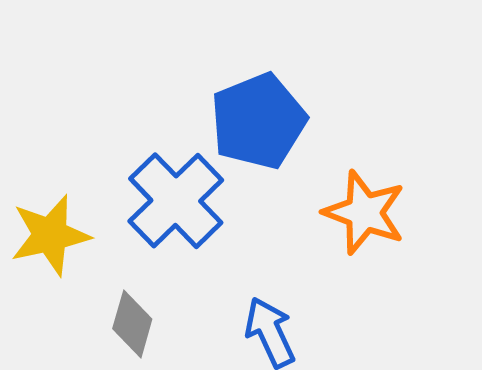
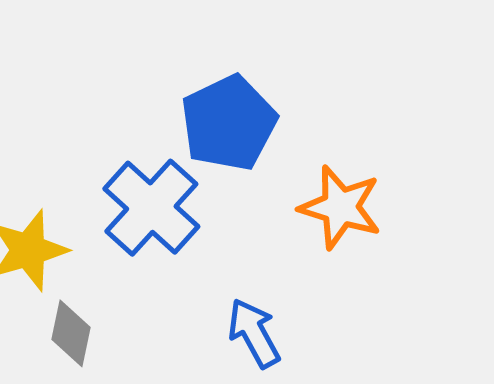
gray diamond: (132, 324) -> (71, 333), moved

